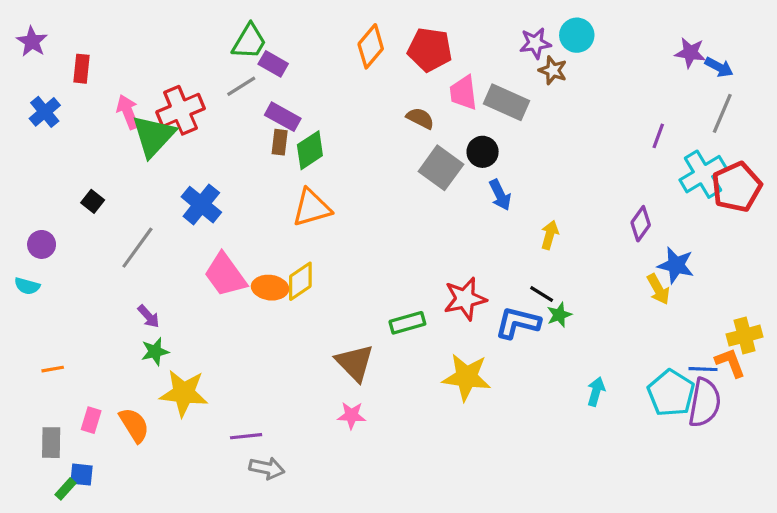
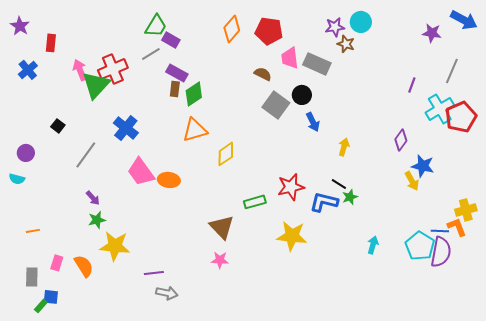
blue arrow: (719, 67) -> (464, 20), moved, size x1.5
yellow diamond: (300, 281) -> (226, 154), moved

